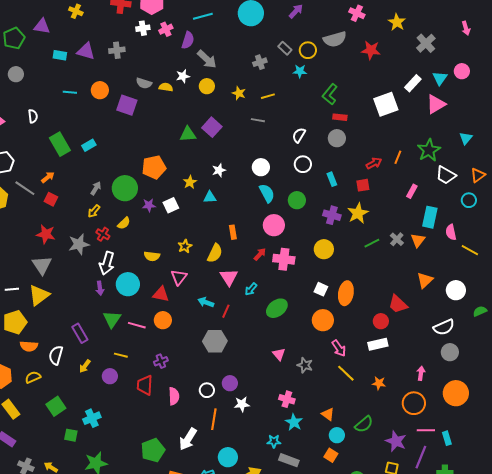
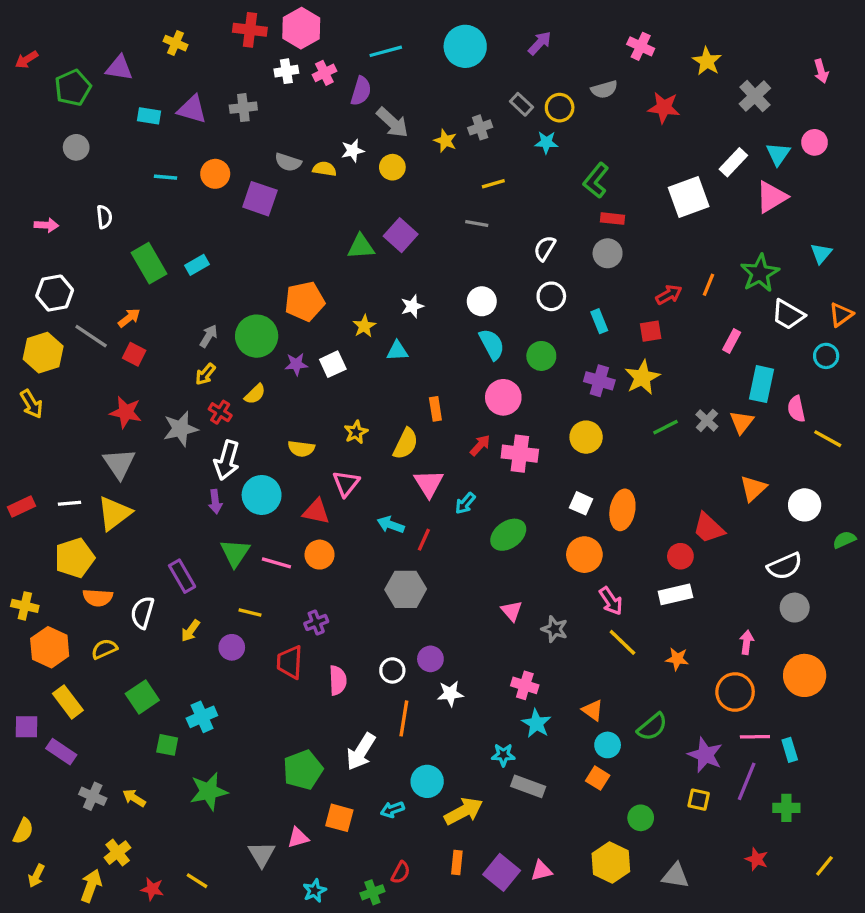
gray semicircle: (335, 39) -> (604, 89), size x0.7
yellow star: (239, 93) -> (445, 141), moved

